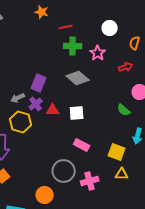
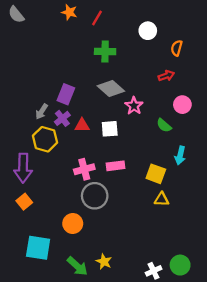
red line: (66, 27) -> (97, 18), moved, turned -48
pink star: (98, 53) -> (134, 106), moved
gray arrow: (18, 98) -> (42, 112), turned -32
pink rectangle: (82, 145) -> (115, 166), turned -35
pink cross: (90, 181) -> (84, 169), moved

